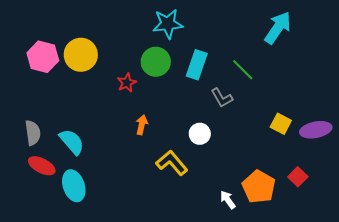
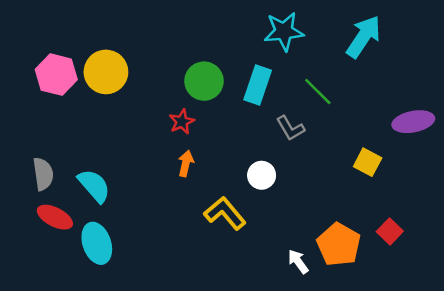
cyan star: (168, 24) -> (284, 31), moved
red star: (127, 83) -> (182, 122), moved
purple ellipse: (316, 130) -> (413, 122), moved

